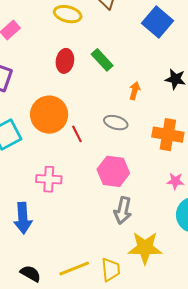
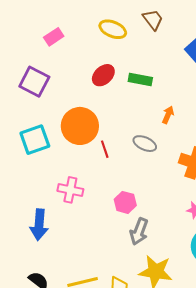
green rectangle: (102, 60) -> (140, 80), turned -45
red ellipse: (65, 61) -> (103, 75), turned 30
pink hexagon: (113, 171) -> (125, 202), moved, size x0.7

